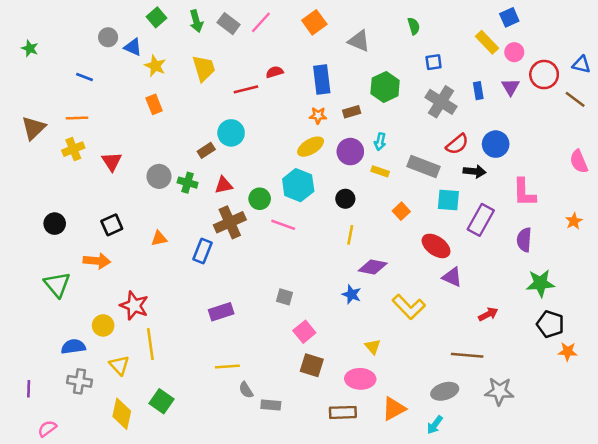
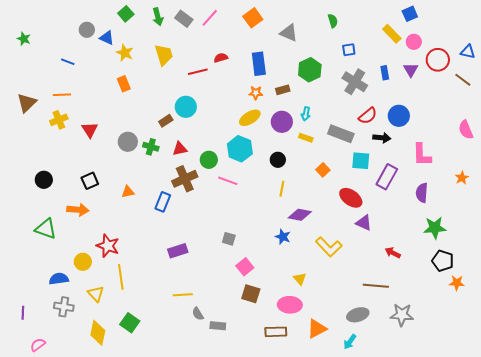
green triangle: (57, 284) -> (46, 229), turned -30
red arrow: (488, 314) -> (393, 253), turned -126

